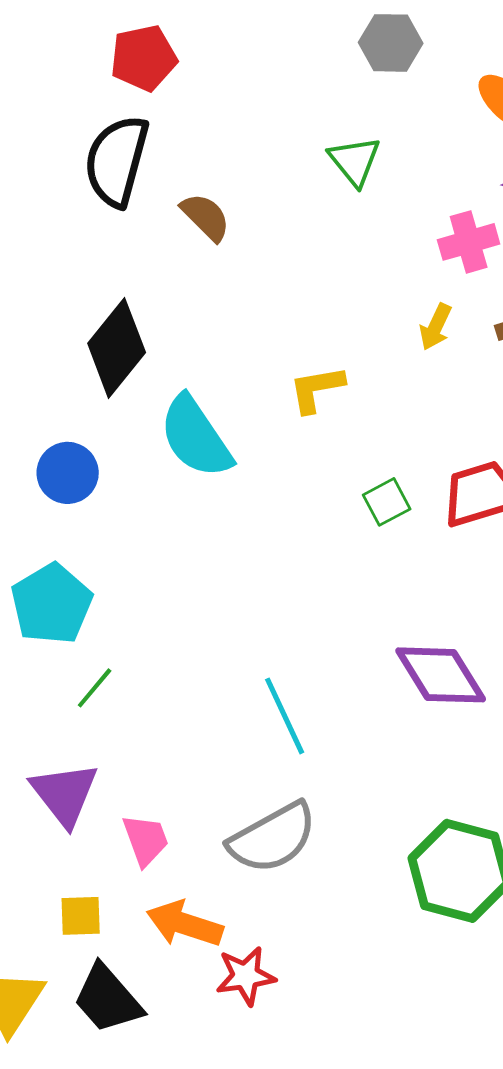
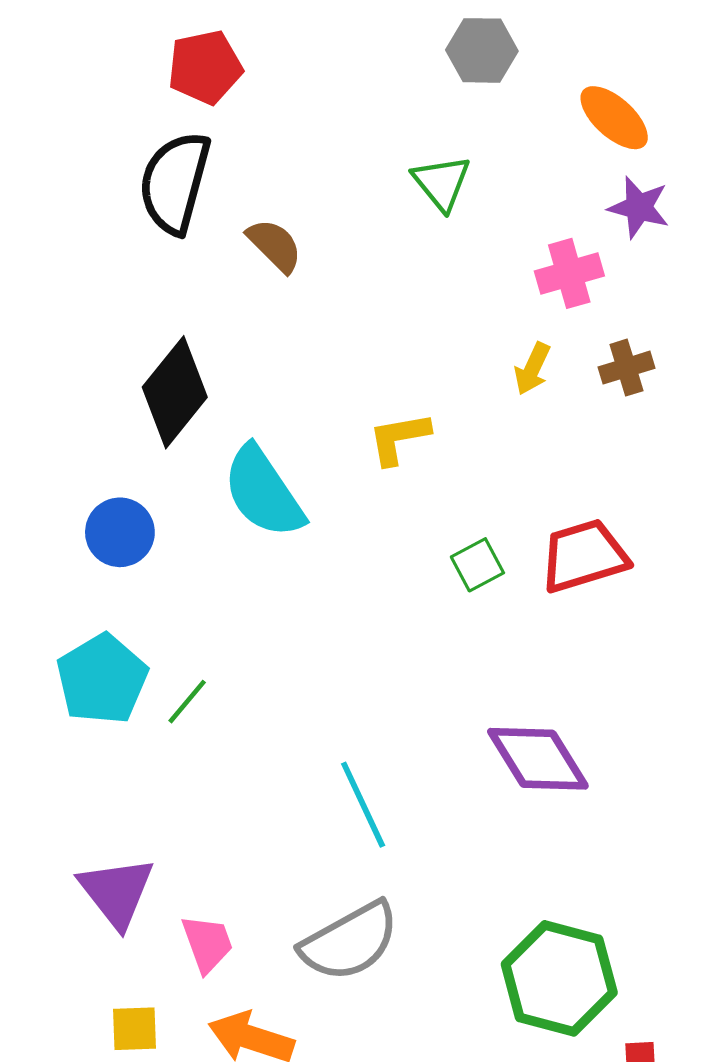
green line: (95, 688) -> (187, 702), moved

